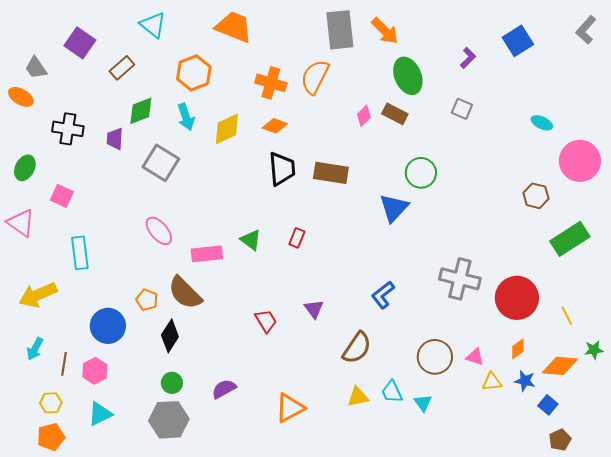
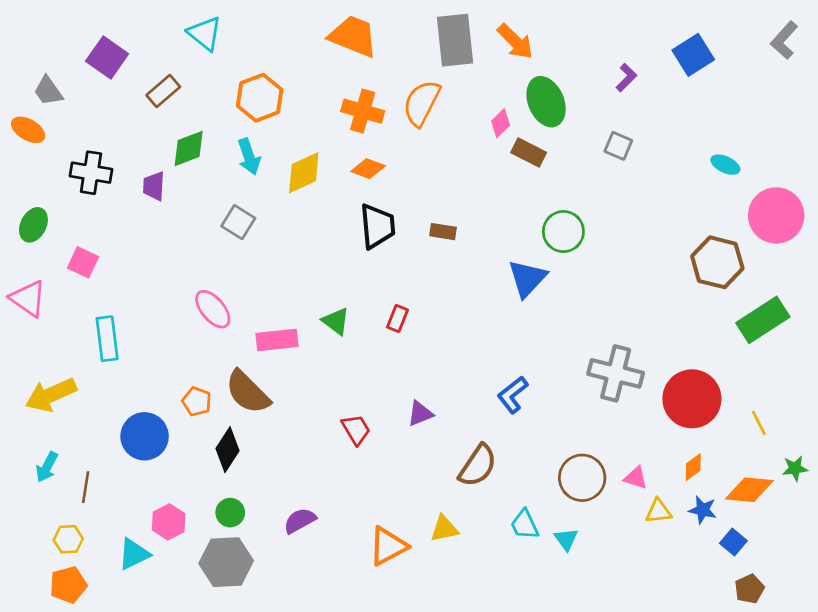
orange trapezoid: (234, 27) -> (353, 36), moved
pink diamond: (364, 116) -> (501, 123), moved
gray square: (161, 163) -> (238, 222), moved, size x0.7
brown rectangle: (331, 173) -> (443, 232), size x0.6
brown hexagon: (536, 196) -> (717, 262), size x1.5
purple triangle: (314, 309) -> (420, 414), turned 45
pink hexagon: (95, 371) -> (169, 522), moved
yellow triangle: (358, 397) -> (444, 529), moved

